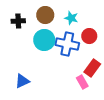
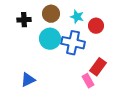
red circle: (89, 36) -> (96, 26), moved

